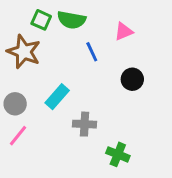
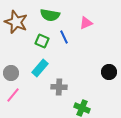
green square: (41, 20) -> (42, 41), moved
brown star: (24, 52) -> (16, 22), moved
black circle: (132, 79) -> (109, 72), moved

